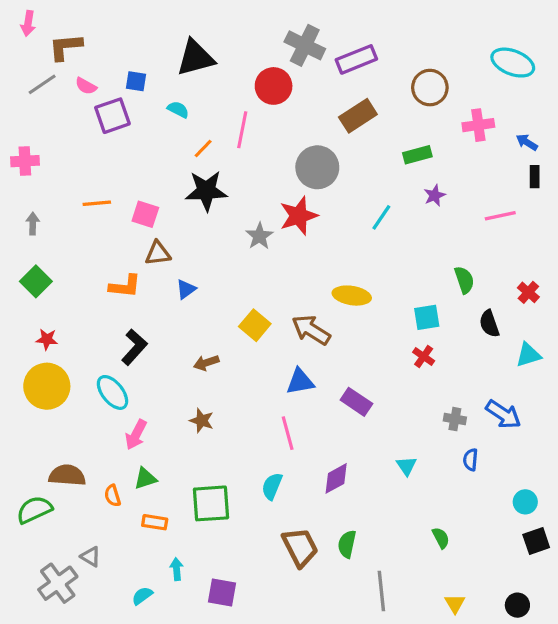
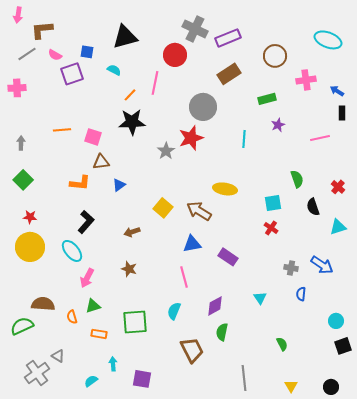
pink cross: (25, 161) -> (17, 88), moved
cyan line: (381, 217) -> (244, 139), turned -30
green semicircle: (347, 544) -> (222, 332), moved

